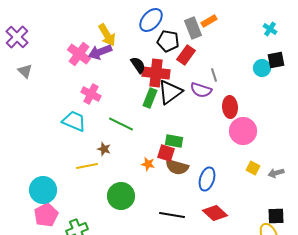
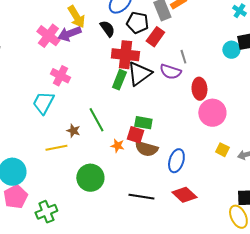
black semicircle: (138, 65) -> (107, 29), moved
cyan trapezoid: (74, 121) -> (43, 103), turned -85
green line: (121, 124) -> (96, 120), moved, turned 35

